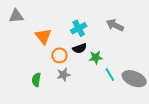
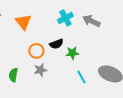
cyan cross: (79, 28) -> (65, 18), moved
orange triangle: (43, 36) -> (23, 22), moved
cyan line: (110, 75) -> (81, 77), moved

